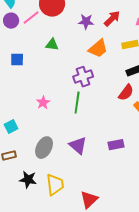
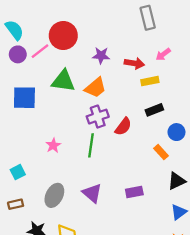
red arrow: (112, 19) -> (134, 63), moved, turned 54
green triangle: (52, 45) -> (63, 81), size x1.6
orange trapezoid: (98, 49) -> (95, 88), moved
blue square: (17, 60) -> (24, 98), size x1.6
red semicircle: (126, 93) -> (123, 127), moved

